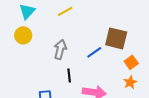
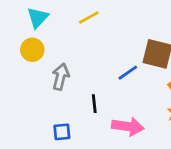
gray arrow: (60, 49) -> (61, 77), moved

